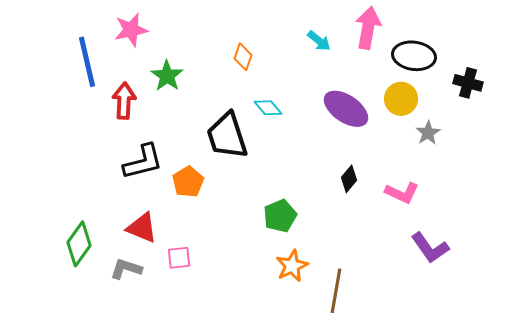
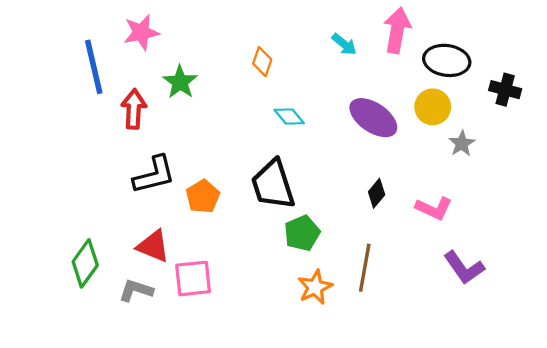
black trapezoid: (227, 136) -> (273, 185), moved
pink square: (179, 258) -> (193, 278), size x1.5
brown line: (336, 291) -> (365, 268), moved

